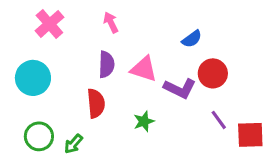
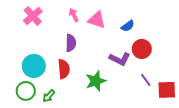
pink triangle: (144, 69) -> (97, 20), moved
cyan circle: (33, 78) -> (34, 66), moved
green star: (144, 121) -> (96, 81), size x1.5

